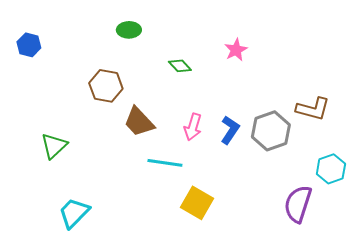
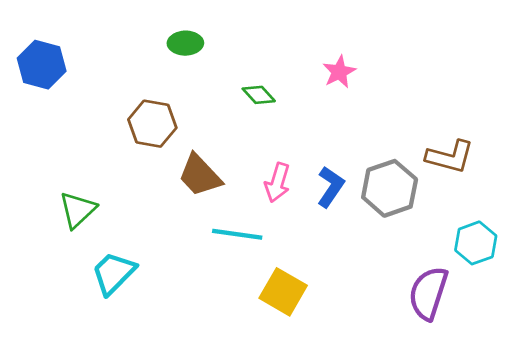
blue hexagon: (29, 45) -> (42, 65), size x1.4
cyan trapezoid: (74, 213) -> (114, 273), moved

